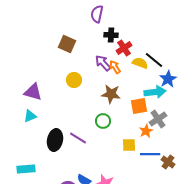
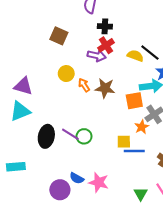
red cross: (124, 48) -> (106, 45), moved
purple arrow: (103, 63) -> (97, 56), turned 144
orange arrow: (115, 67) -> (84, 85), moved
cyan triangle: (30, 116) -> (20, 111), size x1.5
green circle: (103, 121) -> (84, 136), moved
blue line: (150, 154) -> (134, 151), moved

